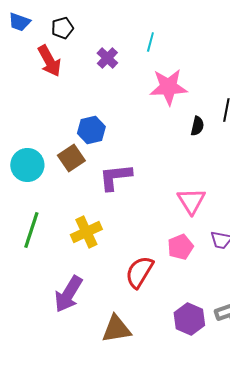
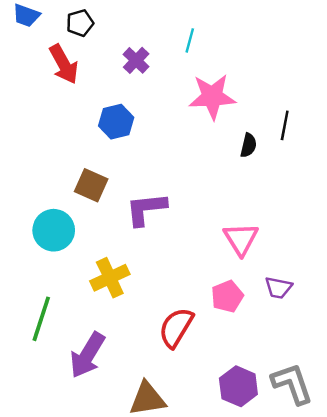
blue hexagon: (91, 130) -> (116, 122), moved
brown square: (71, 158) -> (91, 185), turned -32
cyan circle: (27, 165) -> (54, 230), moved
green line: (31, 230) -> (41, 319), moved

